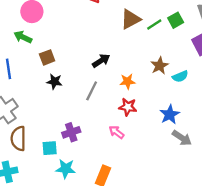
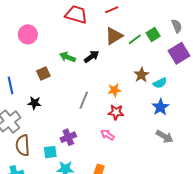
green arrow: (23, 37) -> (67, 57), moved
black arrow: (101, 61) -> (92, 57), moved
black star: (54, 82) -> (34, 103), moved
blue star: (170, 114) -> (160, 107), moved

